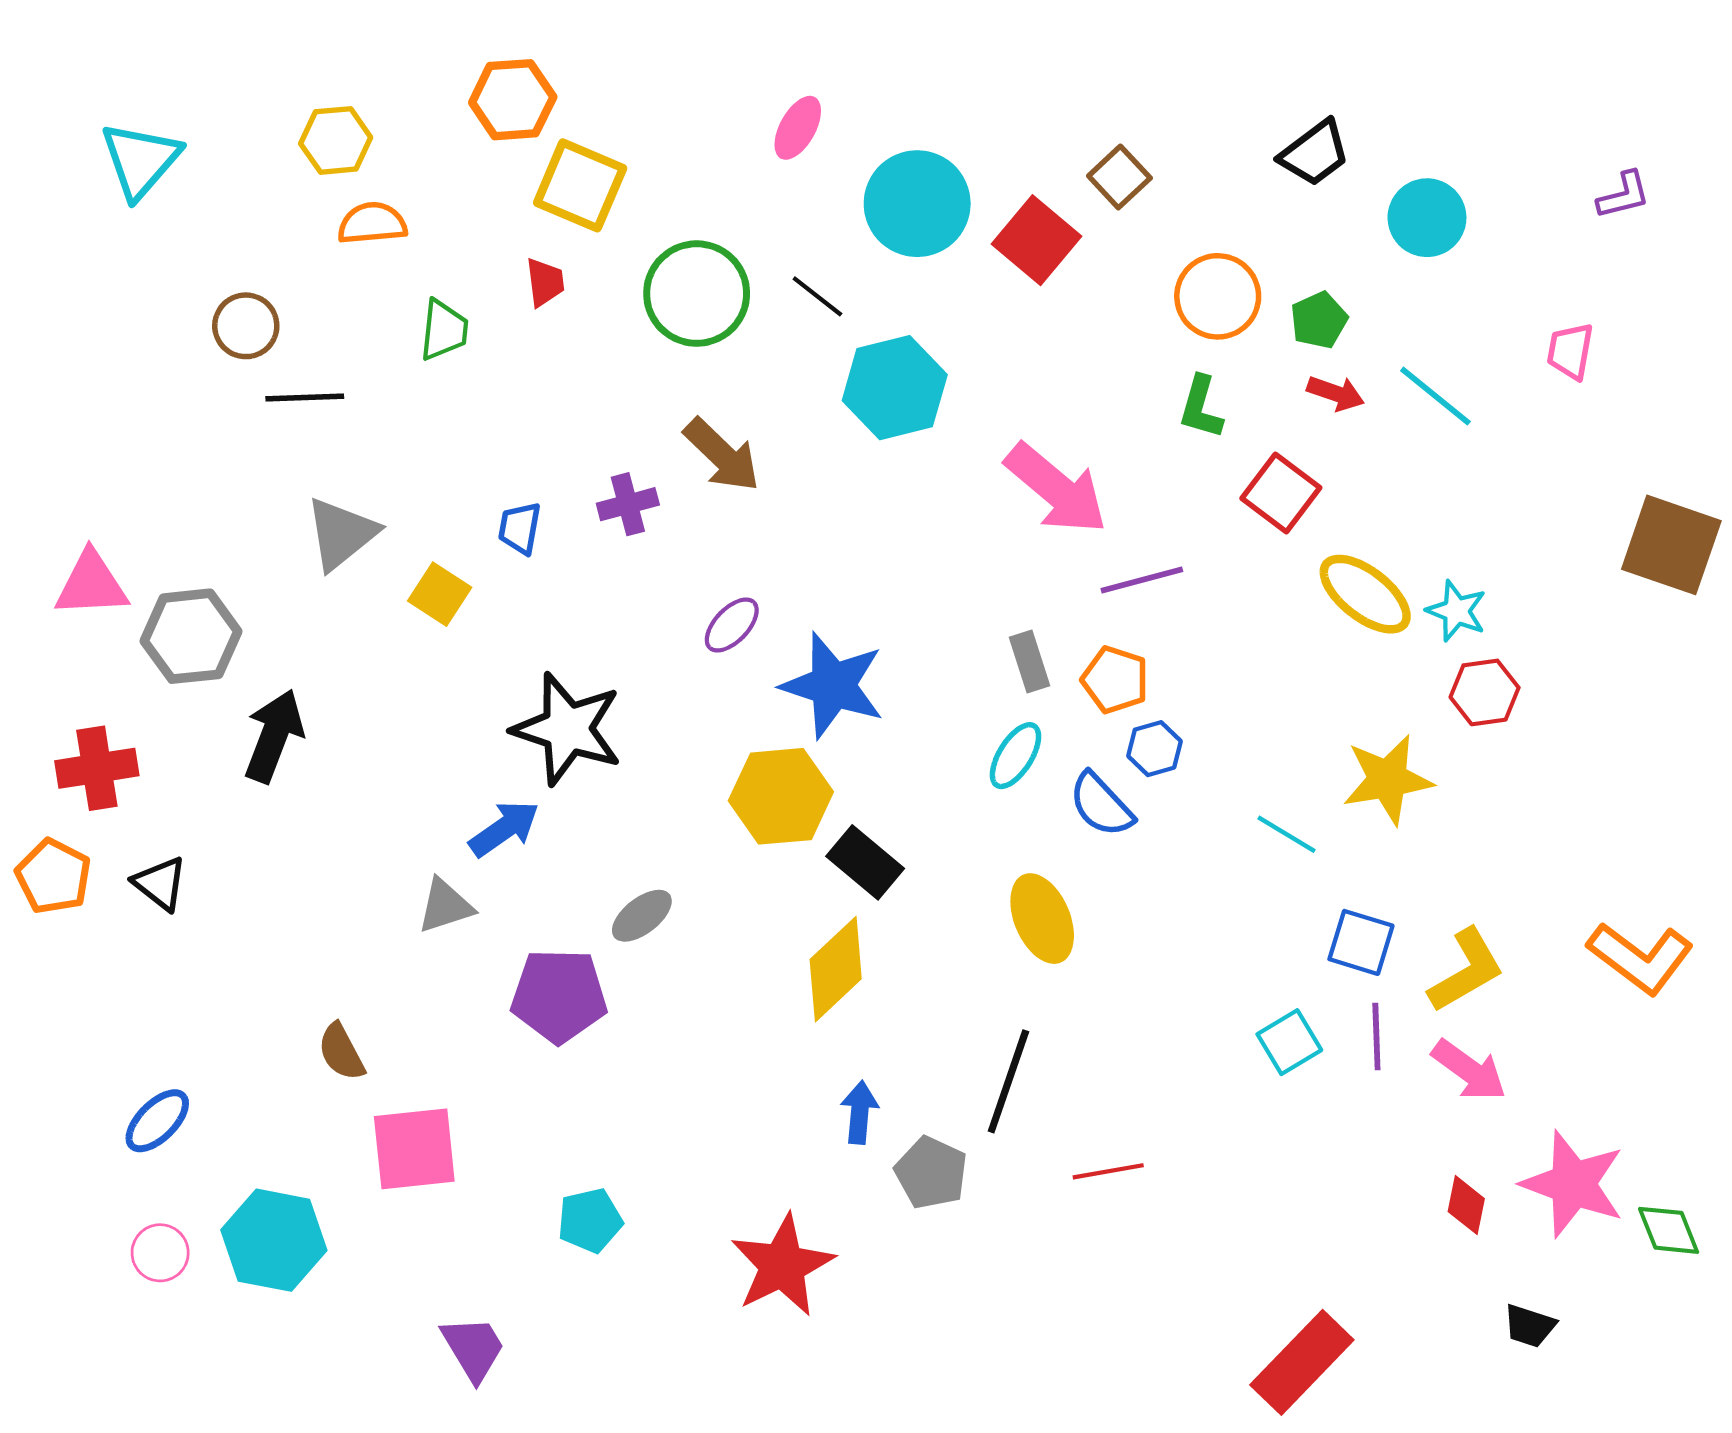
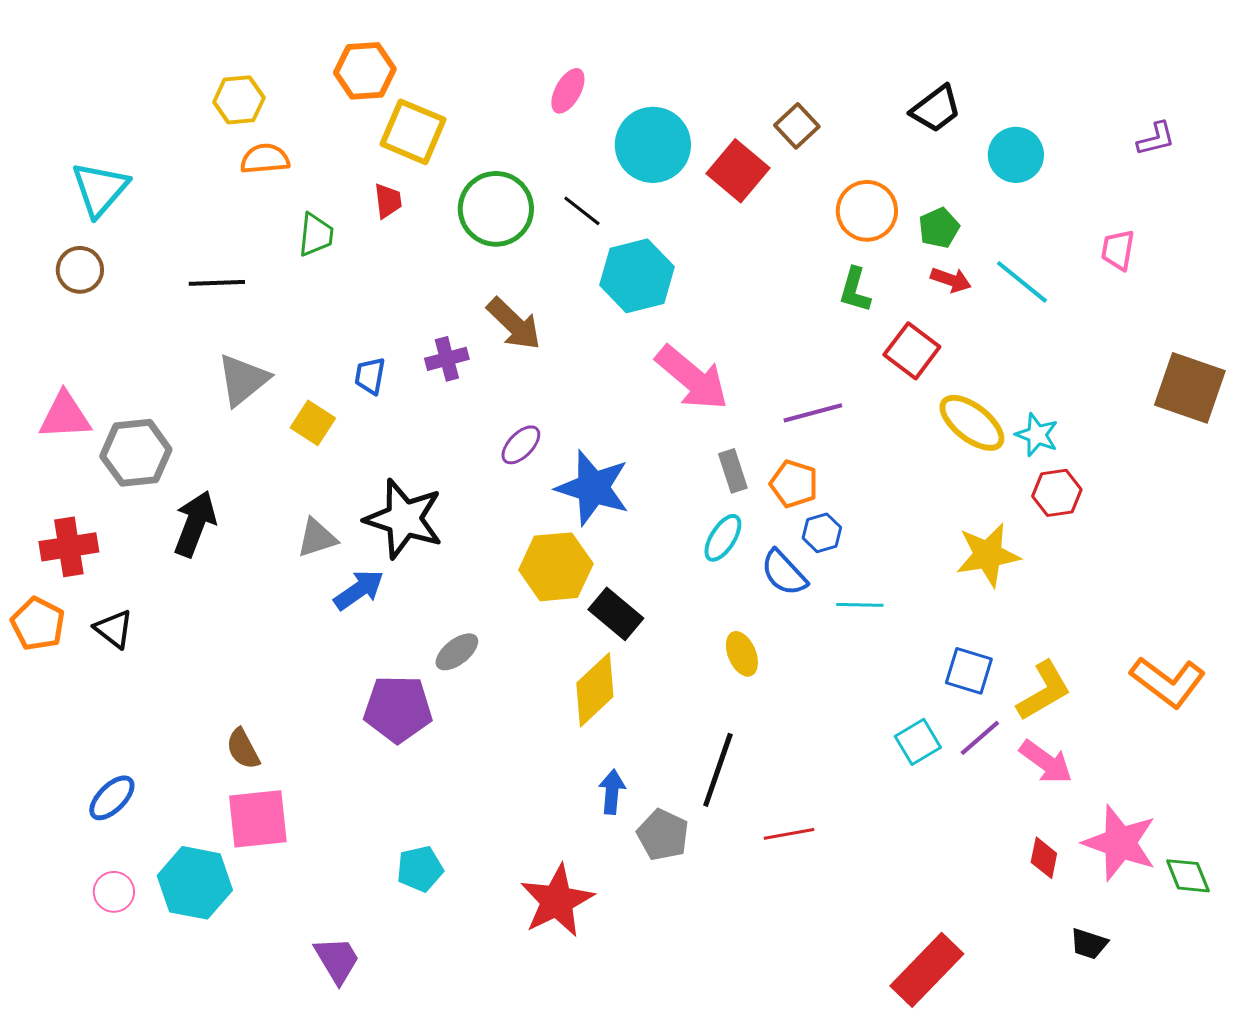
cyan triangle: (140, 160) -> (100, 189), moved
brown circle: (246, 326) -> (80, 270), moved
pink arrow: (1056, 489) -> (692, 378), moved
cyan line: (1287, 834) -> (860, 605), moved, turned -30
gray triangle: (445, 906) -> (317, 538), moved
yellow ellipse: (1042, 919) -> (742, 654), size x0.7
purple line: (1376, 1037) -> (980, 738), turned 51
pink square: (414, 1149) -> (258, 819), moved

